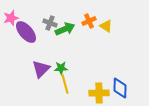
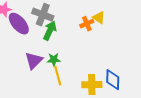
orange cross: (89, 21) -> (87, 24), moved
gray cross: (50, 23) -> (43, 15), size x1.5
green arrow: (65, 29) -> (50, 31), moved, turned -42

